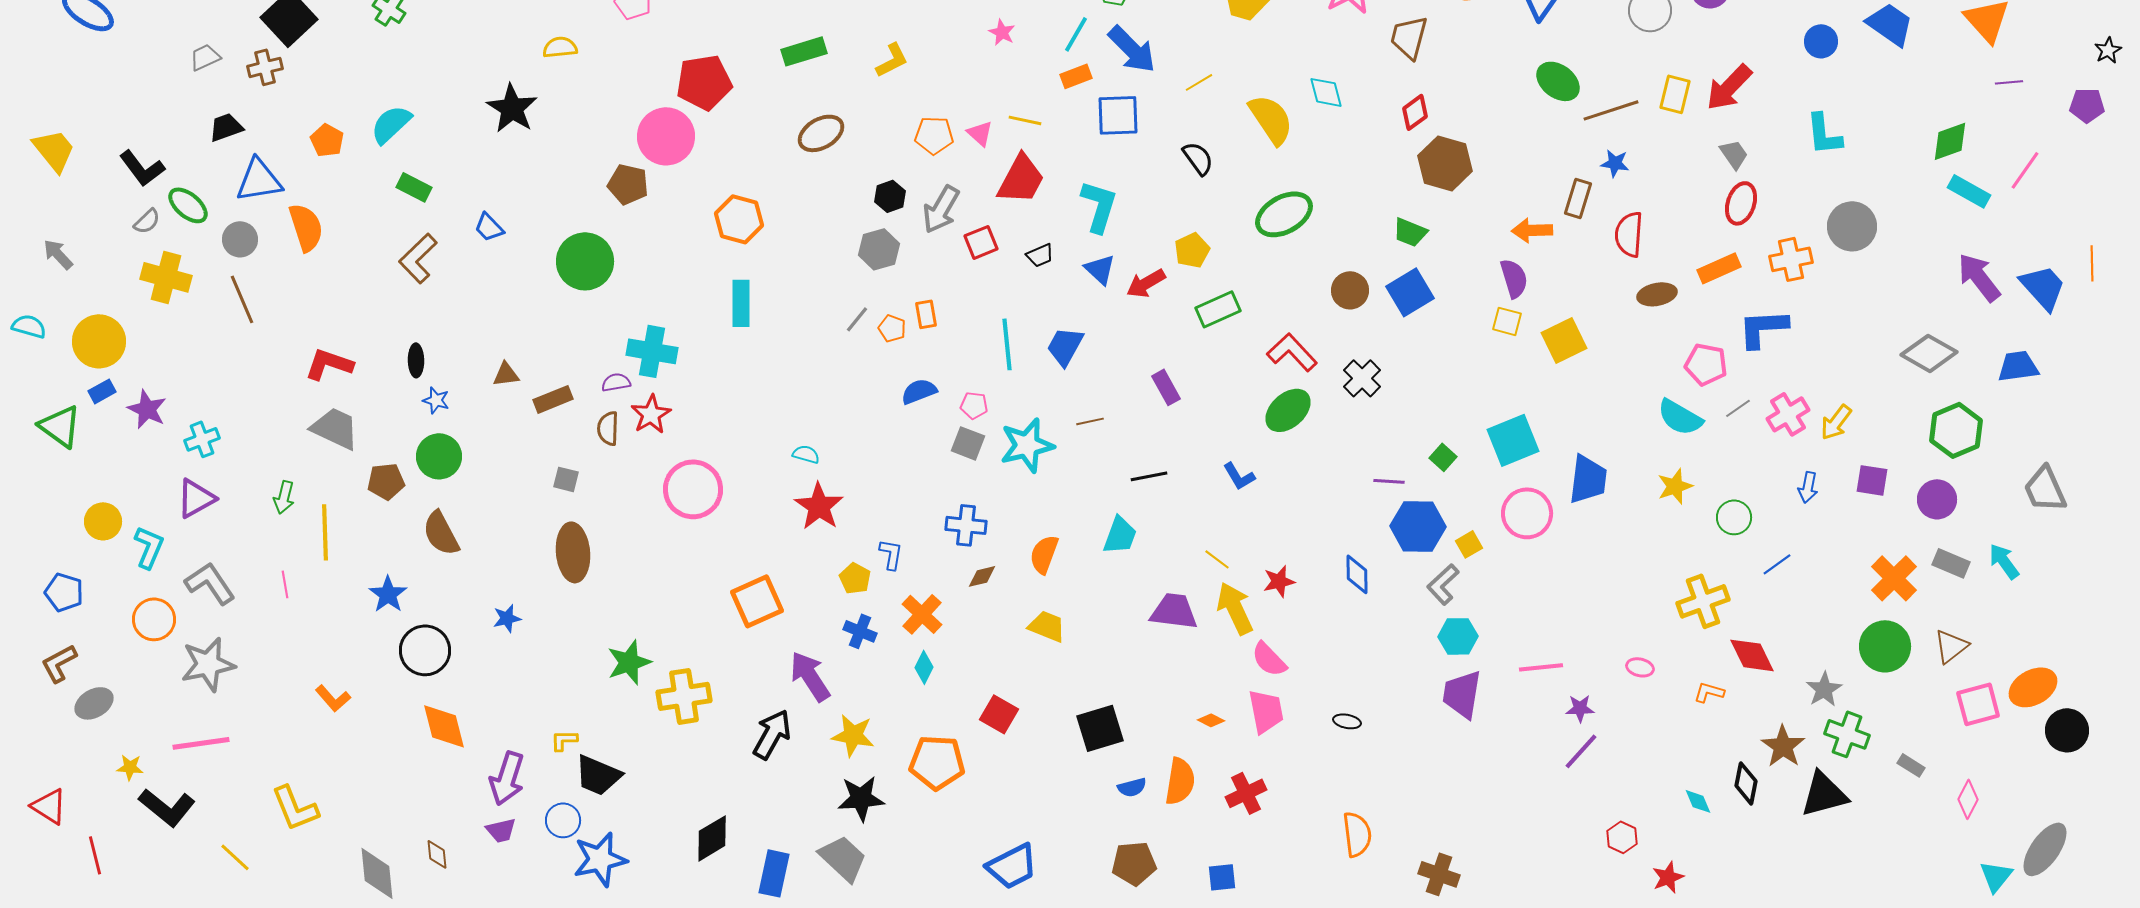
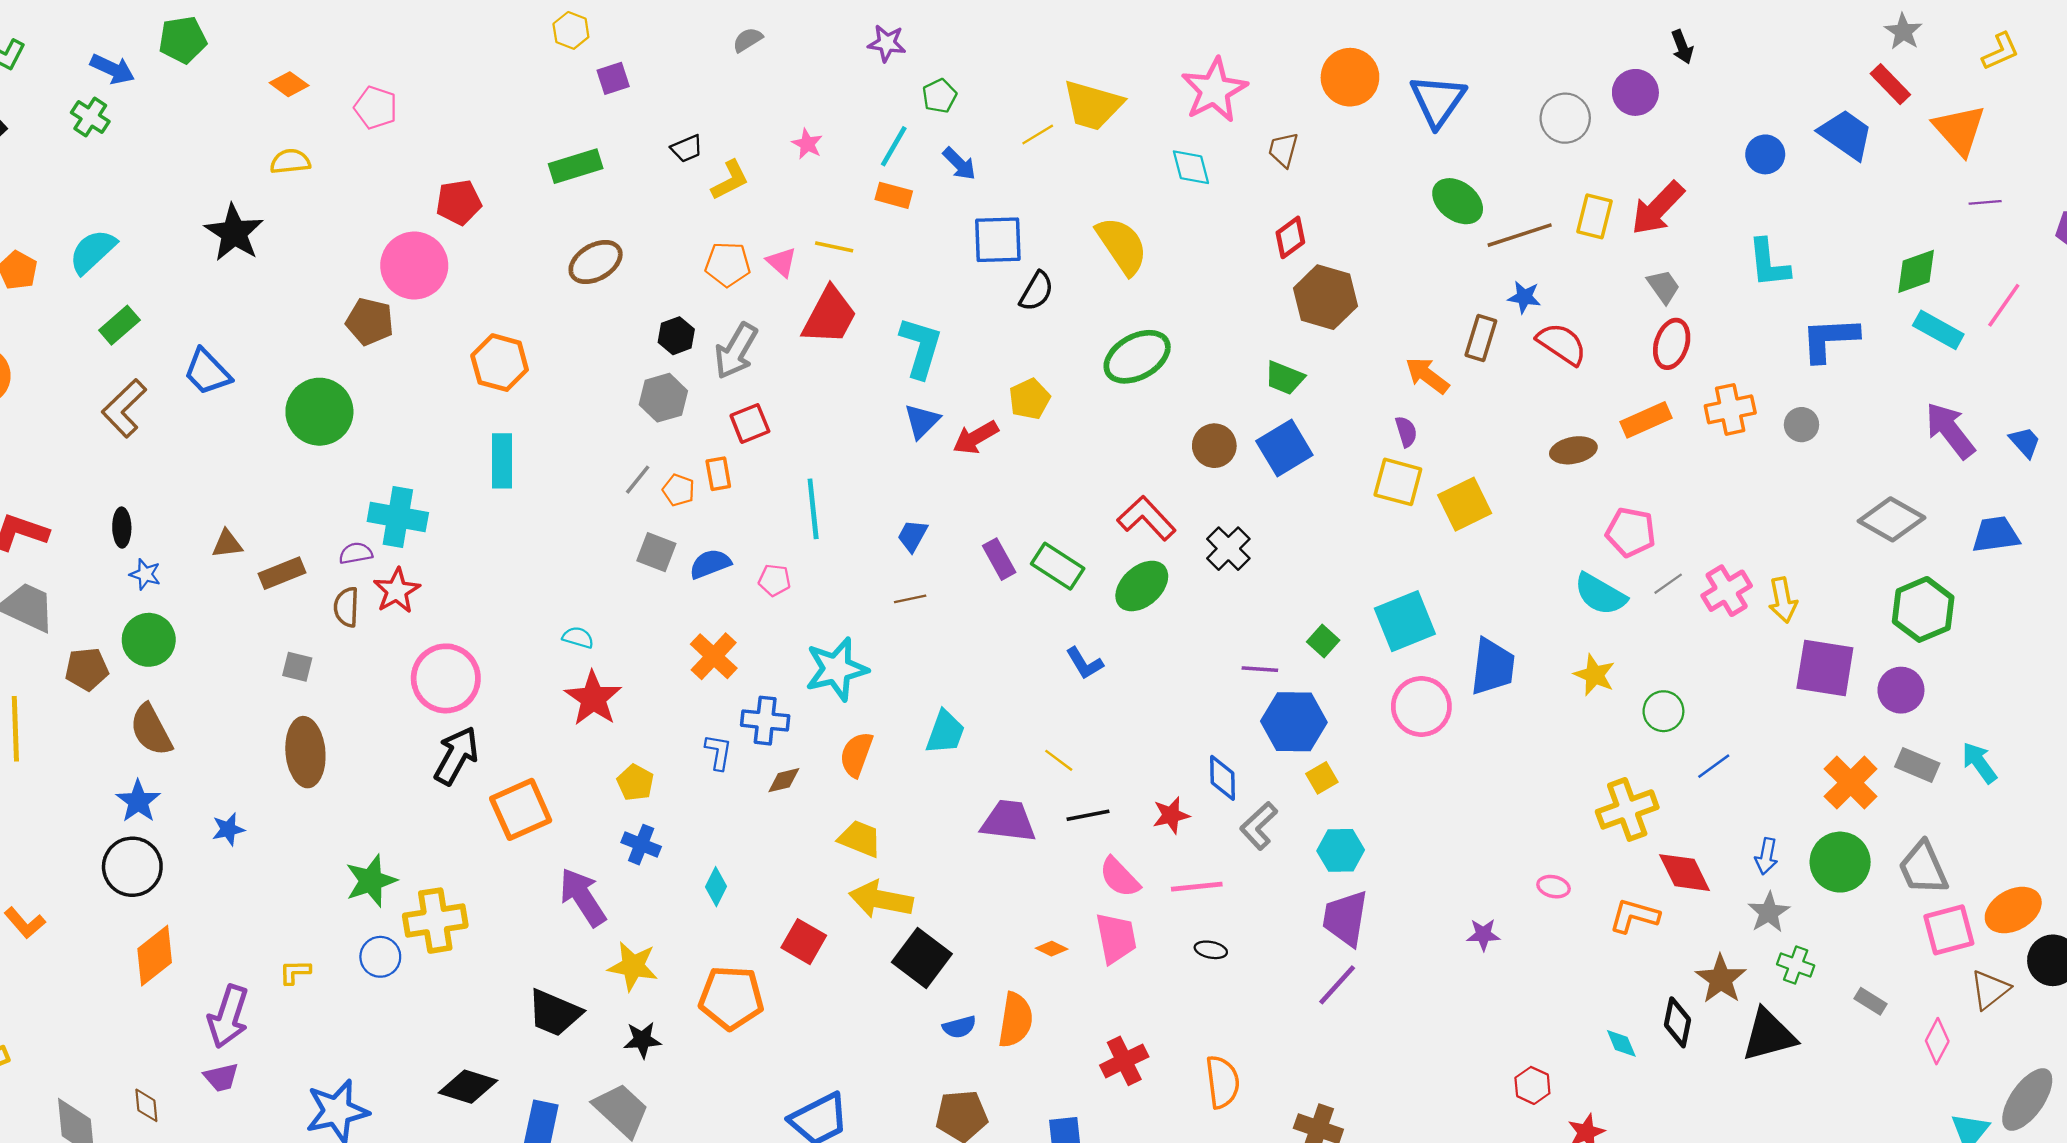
brown trapezoid: (1409, 37) -> (1283, 150), size x0.7
blue arrow: (1132, 49) -> (959, 164), size x0.6
yellow L-shape: (892, 60) -> (730, 180), moved
orange rectangle: (1076, 76) -> (894, 195), turned 36
red pentagon: (704, 82) -> (459, 202), size x0.7
yellow line: (1199, 82) -> (1038, 135), moved
cyan diamond: (1326, 92) -> (1191, 167), moved
blue square: (1118, 115) -> (998, 240), moved
black semicircle: (1198, 158) -> (1037, 291), turned 66
green rectangle: (414, 187) -> (119, 325), turned -68
gray circle: (1852, 226) -> (1801, 425), moved, size x0.6
blue trapezoid: (489, 227) -> (207, 372), size x1.4
orange arrow: (1532, 230) -> (1427, 375), turned 39
red semicircle: (1629, 234) -> (1562, 344), moved, turned 120
red square: (981, 242) -> (750, 423), moved
black trapezoid: (1040, 255) -> (687, 149), moved
blue triangle: (1100, 269) -> (922, 421), turned 32
purple semicircle: (1514, 278) -> (1406, 432), size x0.7
blue trapezoid: (2043, 287) -> (2025, 442), size x0.6
green rectangle: (1218, 309) -> (1058, 566), moved, turned 57
yellow square: (1507, 321) -> (1398, 482), size x1.4
blue L-shape: (1763, 328) -> (1830, 339), moved
blue trapezoid: (1065, 346) -> (913, 536), moved, size x0.7
yellow arrow: (1836, 422) -> (1783, 600), turned -48
gray square: (968, 443) -> (656, 552), moved
cyan star: (1027, 445) -> (836, 669), moved
black line: (1149, 476) -> (1088, 815), moved
purple square: (1872, 480) -> (1825, 668), size x1.6
yellow star: (1675, 486) -> (1594, 675), turned -30
blue arrow: (1808, 487) -> (1766, 856), moved
gray trapezoid: (2045, 489) -> (1923, 868), moved
yellow square: (1469, 544) -> (1322, 778), moved
blue L-shape: (891, 554) -> (718, 752), moved
red star: (1279, 581) -> (1171, 815), moved
gray L-shape: (1443, 584) -> (1259, 826), moved
blue star: (388, 594) -> (138, 801), moved
yellow arrow: (1235, 608) -> (881, 899), moved, turned -54
orange cross: (922, 614) -> (714, 656), moved
brown triangle: (1951, 646) -> (1990, 990), moved
pink line: (1541, 667) -> (1197, 887), moved
orange L-shape: (1709, 692) -> (1634, 916), size x1.4
orange diamond: (444, 726) -> (155, 956), turned 66
black square: (1100, 728) -> (922, 958), turned -36
black arrow: (772, 734) -> (456, 756), moved
green cross: (1847, 734) -> (1796, 965), size x0.7
purple line: (1581, 751) -> (1337, 985), moved
black trapezoid: (598, 775) -> (555, 1013), moved
red cross: (1246, 793) -> (1124, 1061), moved
black star: (861, 798) -> (642, 1040), size x0.7
blue circle: (563, 820) -> (380, 957), moved
black diamond: (712, 838) -> (468, 1087), turned 48

